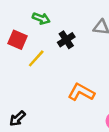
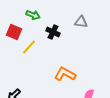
black cross: (66, 40) -> (53, 32), turned -32

